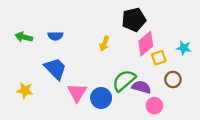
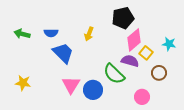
yellow arrow: (104, 44) -> (89, 34), moved
yellow square: (159, 58) -> (146, 53), turned -32
blue trapezoid: (55, 69) -> (63, 53), moved
green semicircle: (124, 81) -> (114, 74), turned -95
purple semicircle: (141, 87) -> (130, 61), moved

